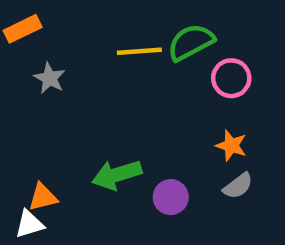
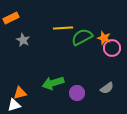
green semicircle: (191, 42) -> (82, 37), moved
pink circle: (231, 78) -> (112, 48), moved
orange star: (231, 145) -> (104, 38), moved

